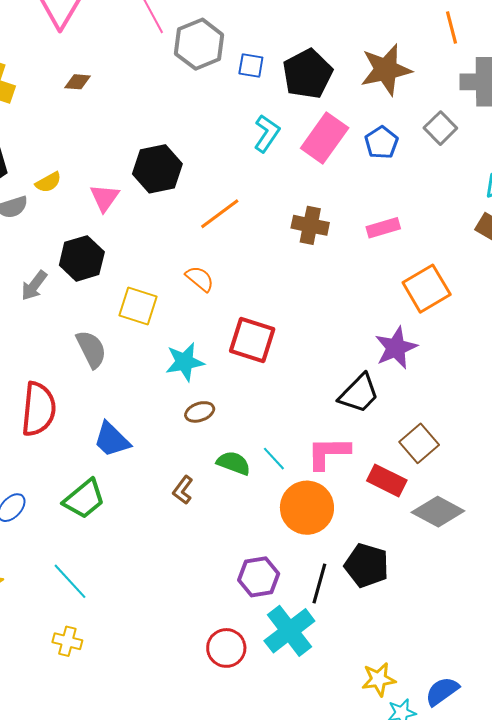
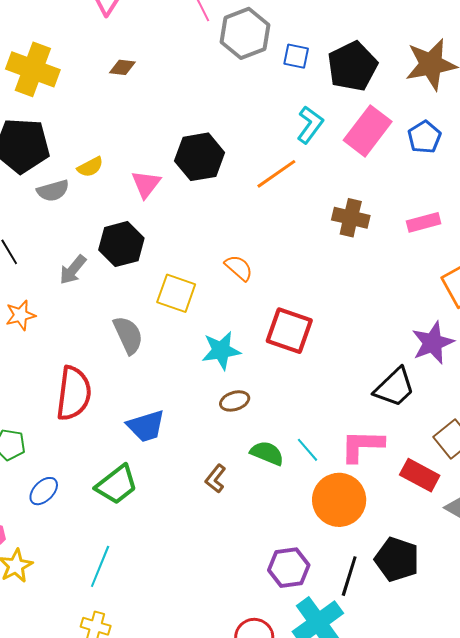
orange line: (220, 214) -> (276, 174), moved
blue trapezoid: (112, 440) -> (146, 426), turned -63
cyan line: (70, 581) -> (100, 566), turned 63

